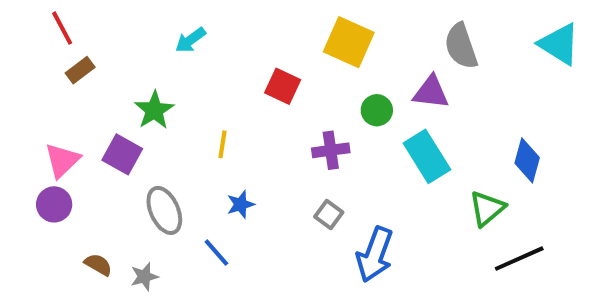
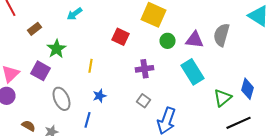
gray semicircle: (461, 46) -> (222, 35), moved, turned 35
brown rectangle: (80, 70) -> (34, 29), moved
green circle: (377, 110) -> (168, 41), moved
blue diamond: (527, 160) -> (248, 89), moved
blue line: (216, 253) -> (88, 120), turned 56

